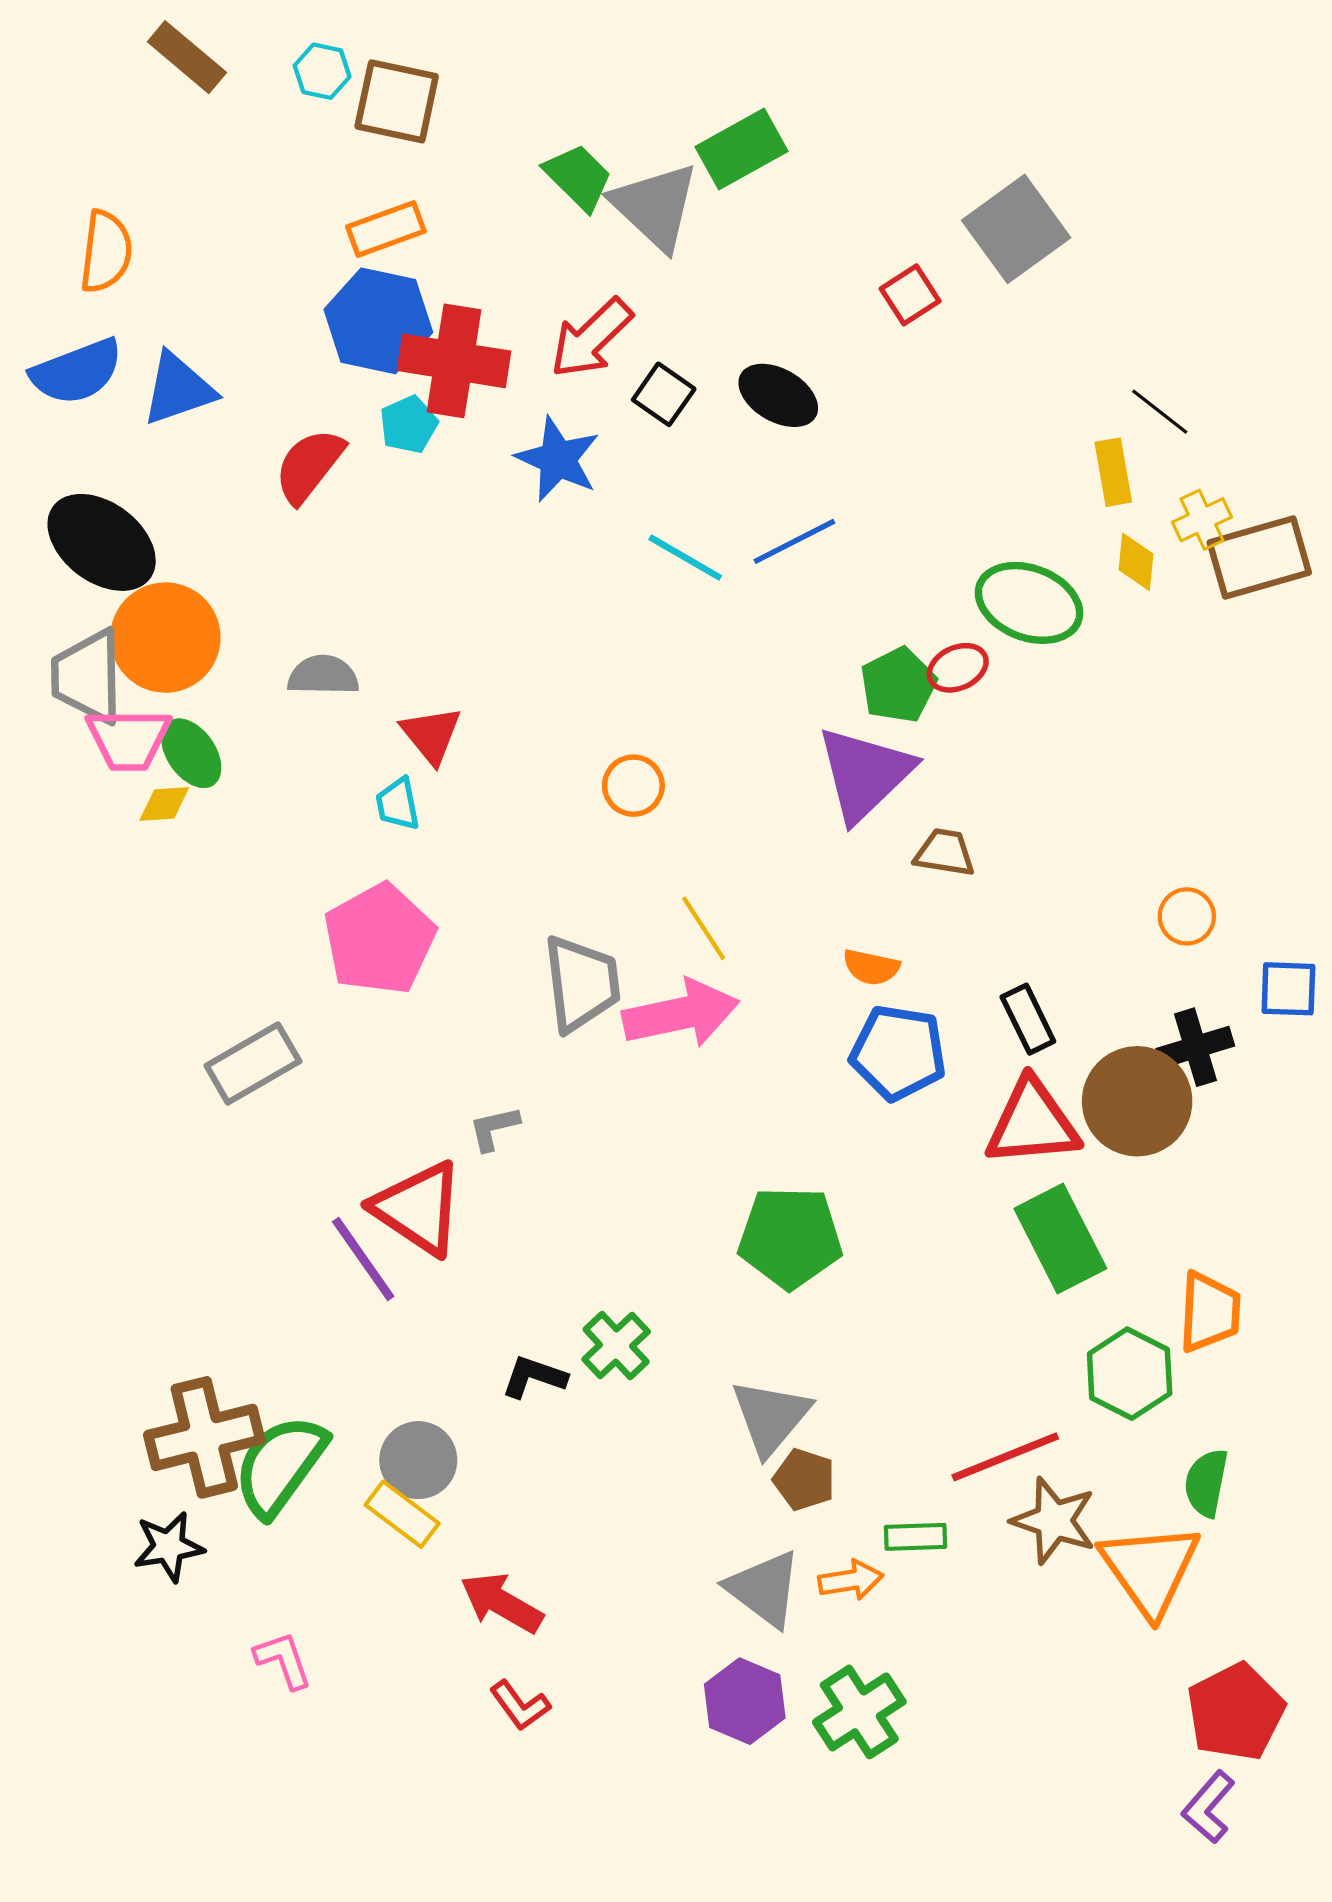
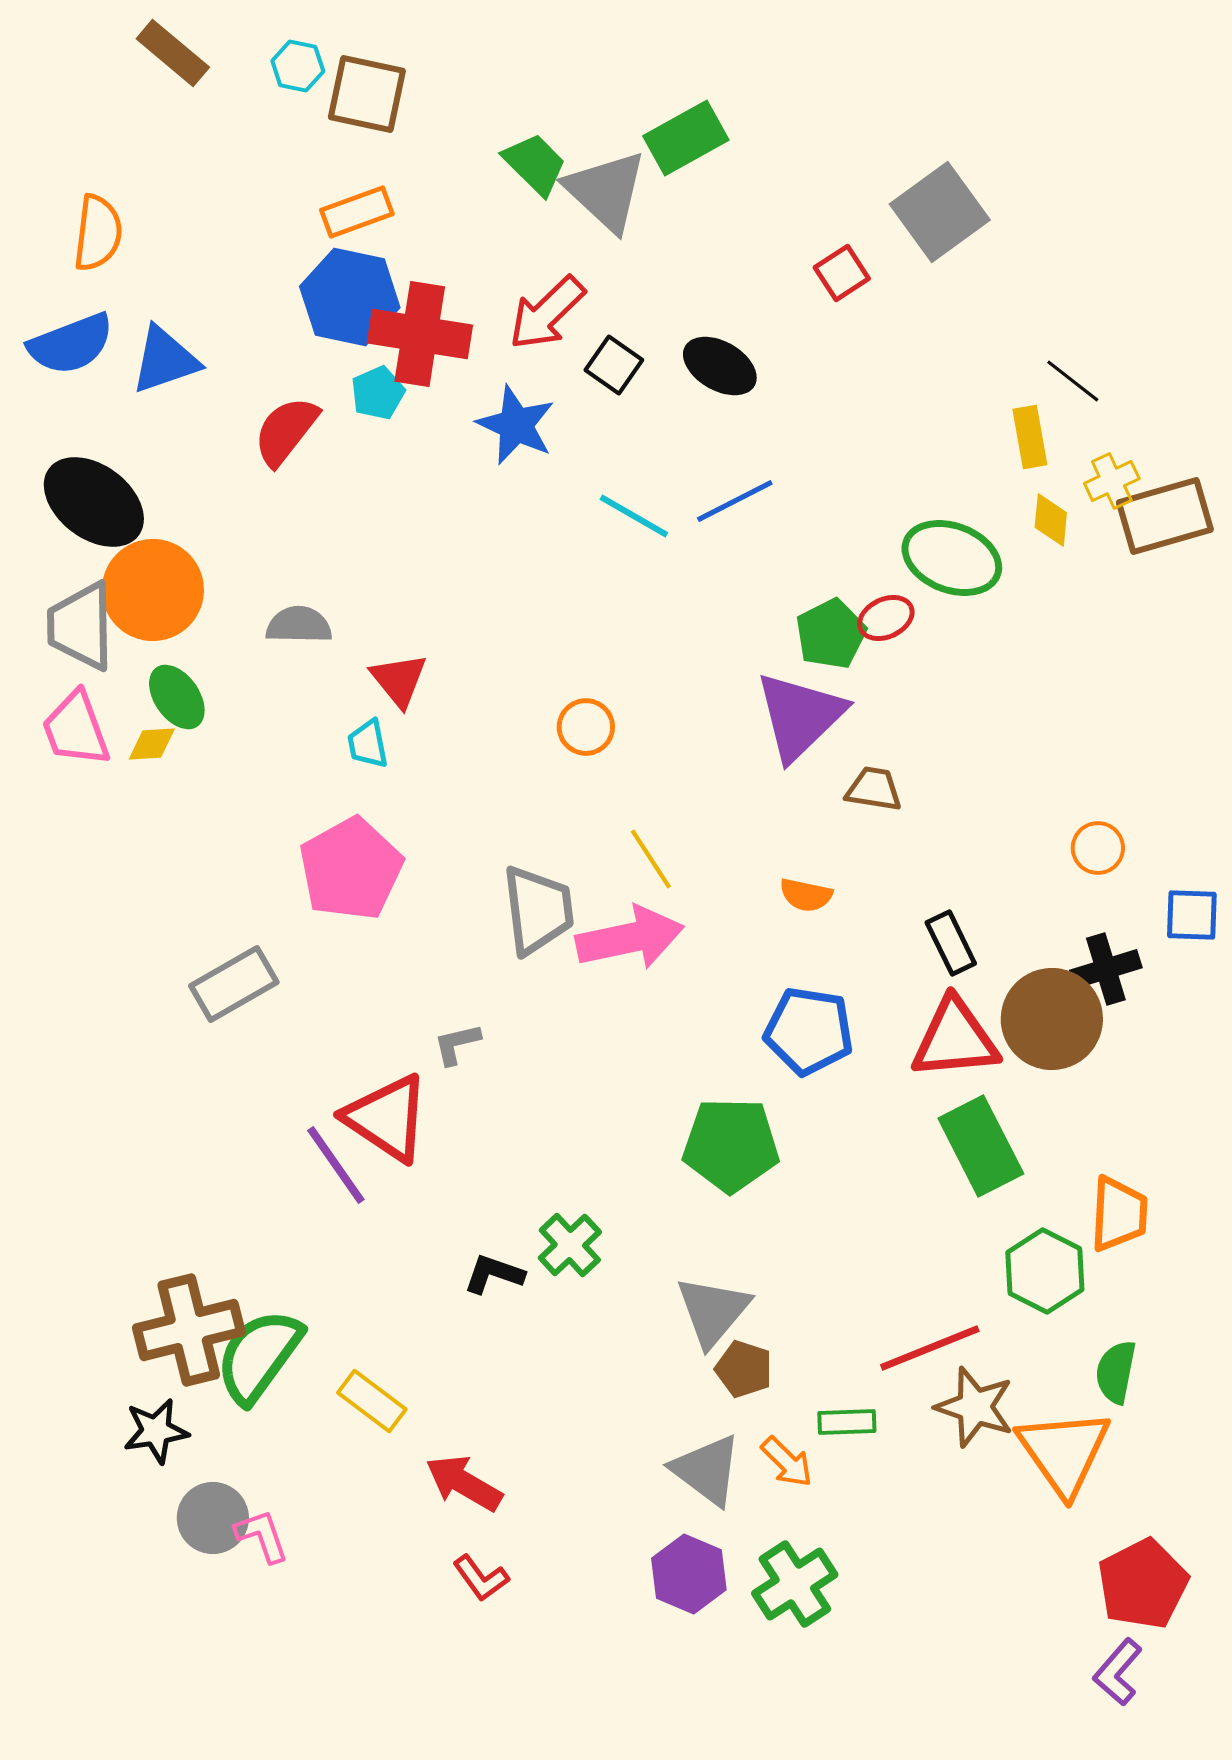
pink trapezoid: (129, 739) -> (76, 729), moved, turned 70
blue pentagon: (898, 1053) -> (809, 1031), moved
gray circle: (418, 1460) -> (213, 1518), moved
orange arrow: (851, 1580) -> (787, 1462), turned 54

